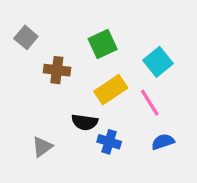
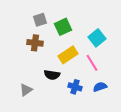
gray square: (26, 37) -> (40, 20), moved, turned 32
blue cross: (109, 142) -> (75, 87), moved

